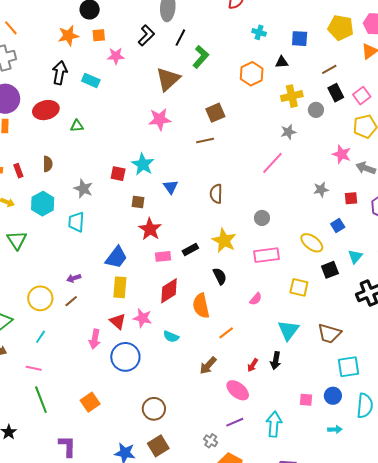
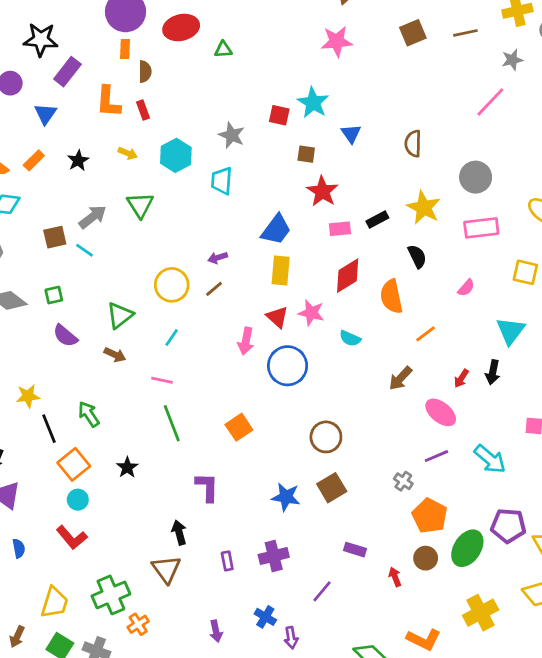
brown line: (205, 140) -> (465, 33), moved
brown semicircle: (48, 164) -> (145, 72), moved
gray circle: (262, 218) -> (476, 177), size x1.5
cyan arrow: (274, 424) -> (490, 459), turned 125

